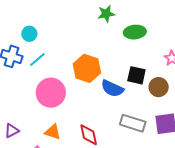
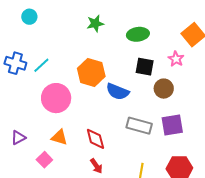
green star: (106, 14) -> (95, 23), moved
cyan circle: (29, 34) -> (29, 17), moved
black square: (136, 75) -> (145, 67), moved

